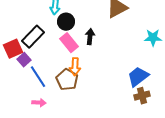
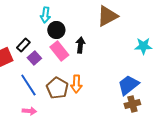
black rectangle: (33, 37) -> (23, 45), size x0.6
purple square: (24, 60) -> (34, 58), moved
orange arrow: (75, 67) -> (76, 84), moved

